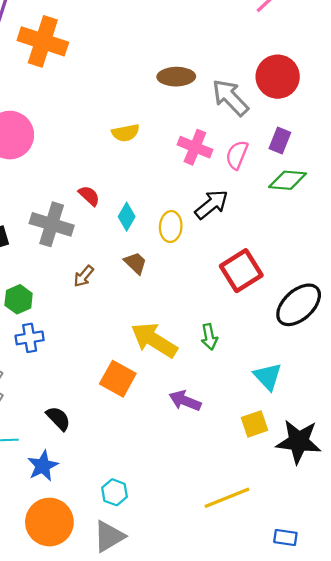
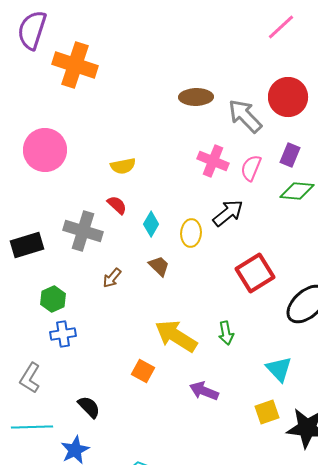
yellow semicircle: (126, 133) -> (123, 166), moved
orange square: (118, 379) -> (143, 371), size x0.7

